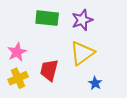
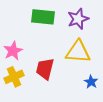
yellow triangle: (82, 53) -> (78, 52), turned 40

